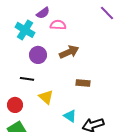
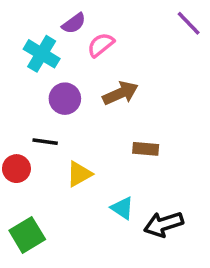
pink semicircle: (58, 25) -> (101, 45), turned -42
yellow triangle: (46, 97) -> (79, 174), turned 49
red circle: (15, 105) -> (16, 169), moved

